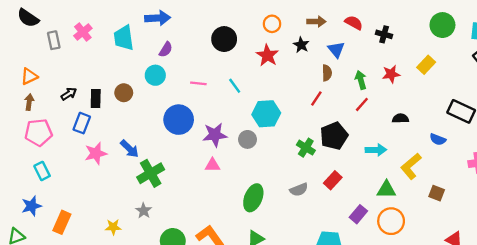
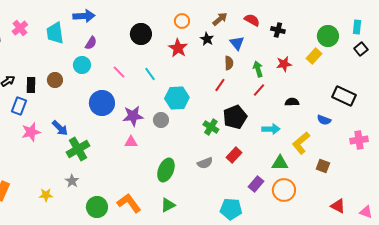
brown arrow: (316, 22) -> (220, 19), turned -42
green circle: (442, 25) -> (328, 36), moved
pink line: (198, 83) -> (119, 72), turned 40

